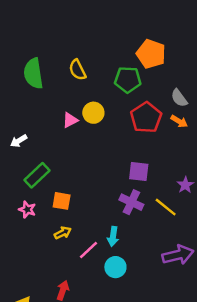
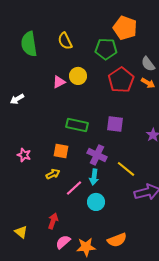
green rectangle: (37, 175) -> (77, 125), moved, turned 55
orange square: (62, 201) -> (61, 151), moved
purple cross: (131, 202) -> (97, 155), moved
yellow line: (166, 207) -> (126, 169), moved

